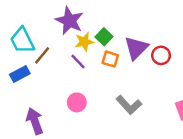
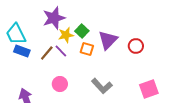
purple star: (69, 21) -> (54, 18), turned 30
brown line: (42, 55) -> (47, 53), moved
red circle: (161, 55) -> (136, 46), moved
blue rectangle: (20, 74) -> (22, 51), moved, turned 49

